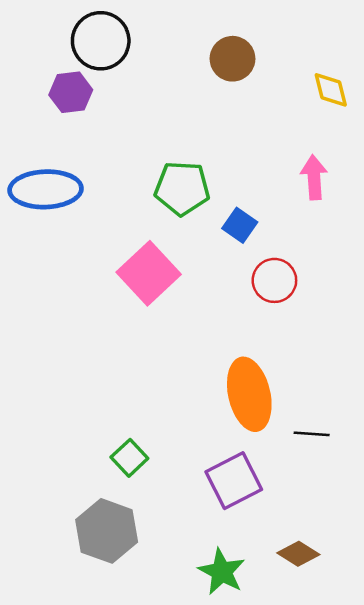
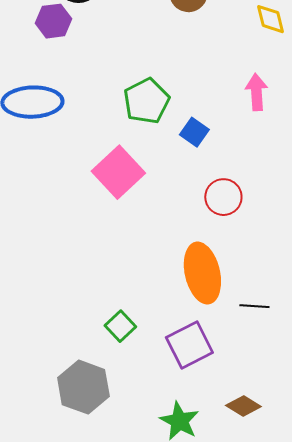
green pentagon: (182, 188) -> (146, 101), turned -30
red circle: (274, 280) -> (223, 197), moved
green square: (129, 458) -> (120, 326), moved

